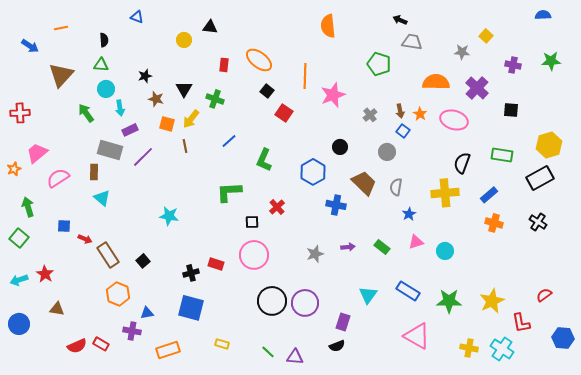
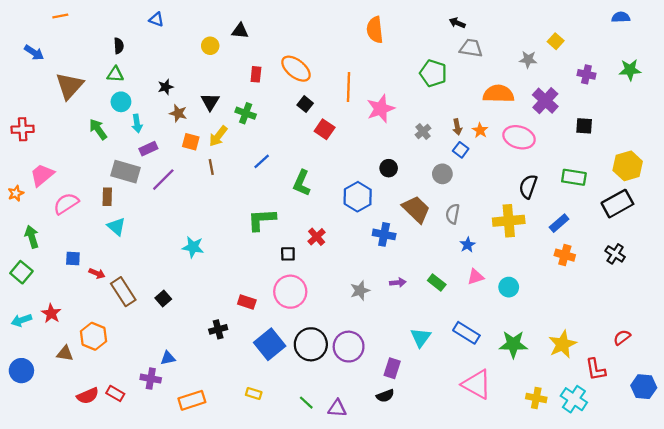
orange line: (61, 28) -> (60, 16), moved
black cross: (191, 273) -> (218, 329), moved
orange hexagon: (118, 294) -> (94, 336), moved
blue square: (191, 308) -> (270, 344), moved, turned 36

